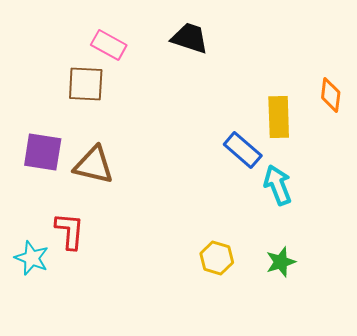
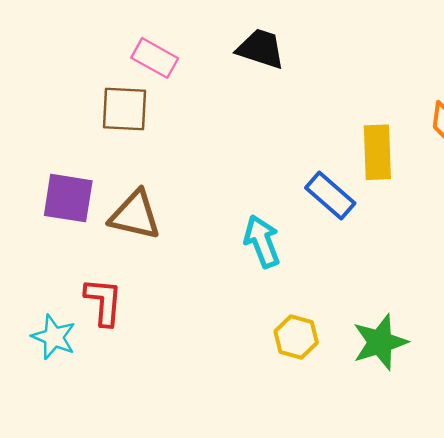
cyan arrow: (278, 185) -> (262, 241), moved
green star: (281, 262) -> (380, 342), size x1.4

